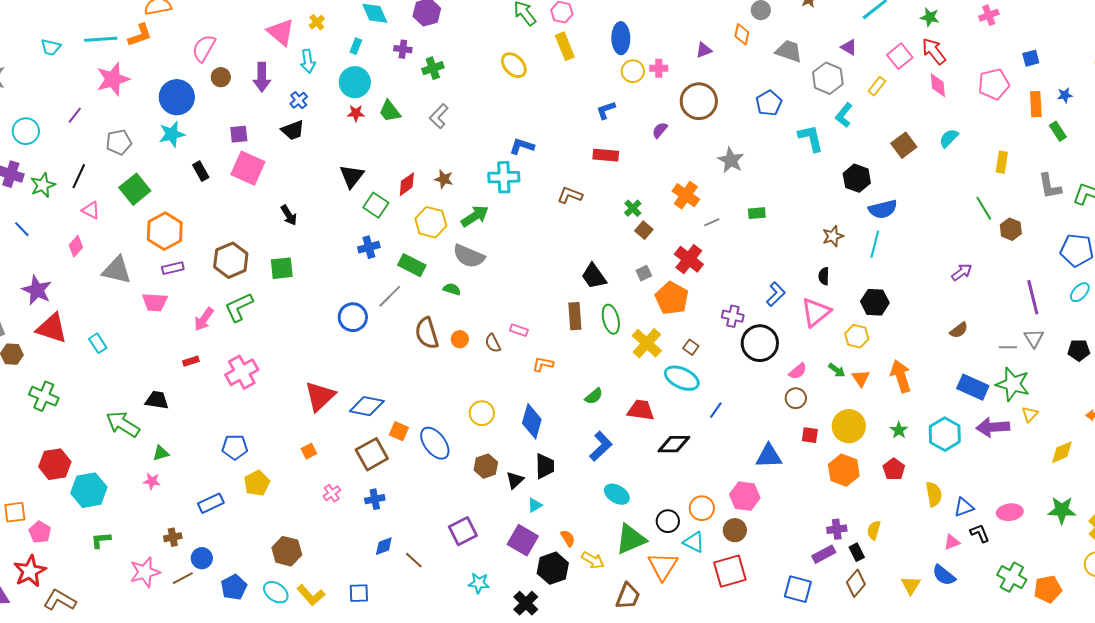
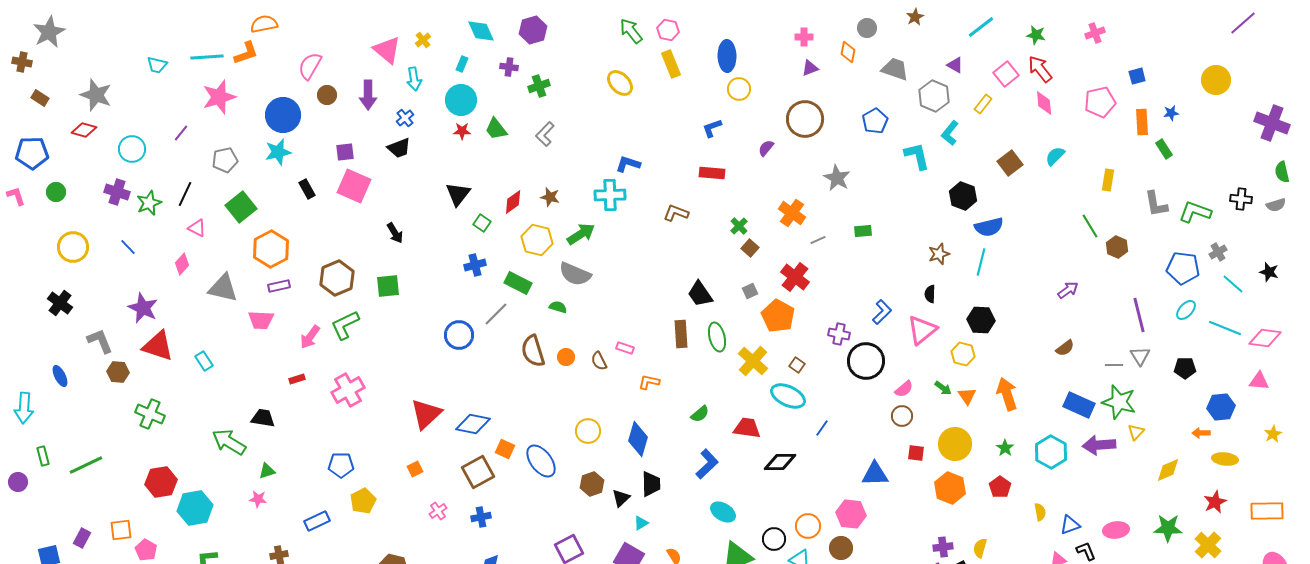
pink cross: (659, 68) -> (804, 37), moved
green square: (376, 205) -> (482, 223), size x0.7
yellow semicircle: (934, 494) -> (1040, 512), size x0.7

